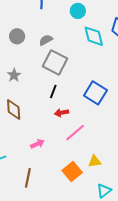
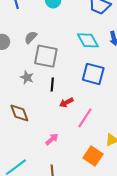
cyan diamond: (94, 36) -> (88, 40), moved
gray star: (14, 75) -> (27, 77), moved

